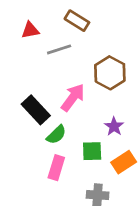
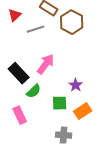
red triangle: (30, 30) -> (15, 15), turned -32
brown hexagon: (110, 73) -> (72, 22), moved
pink rectangle: (56, 168) -> (20, 115), moved, turned -42

